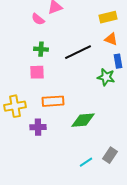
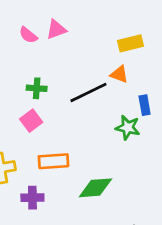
pink semicircle: (38, 19) -> (28, 35), moved
orange triangle: (111, 39) -> (119, 74), moved
pink square: (37, 72) -> (31, 121), turned -35

